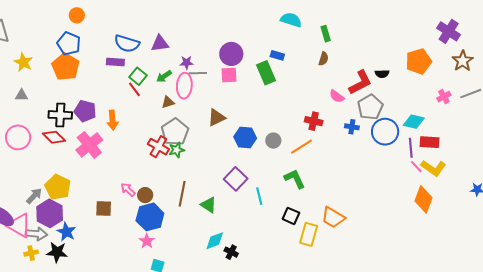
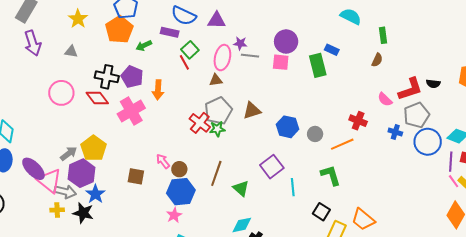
green arrow: (164, 76) -> (144, 46), moved
pink ellipse: (184, 86) -> (222, 58), moved
brown triangle: (216, 118) -> (252, 111), moved

